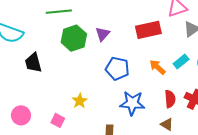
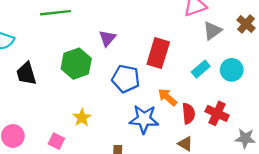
red rectangle: (148, 30) -> (158, 53), moved, turned -60
green hexagon: (74, 38) -> (76, 64), moved
orange arrow: (158, 67) -> (167, 97), moved

